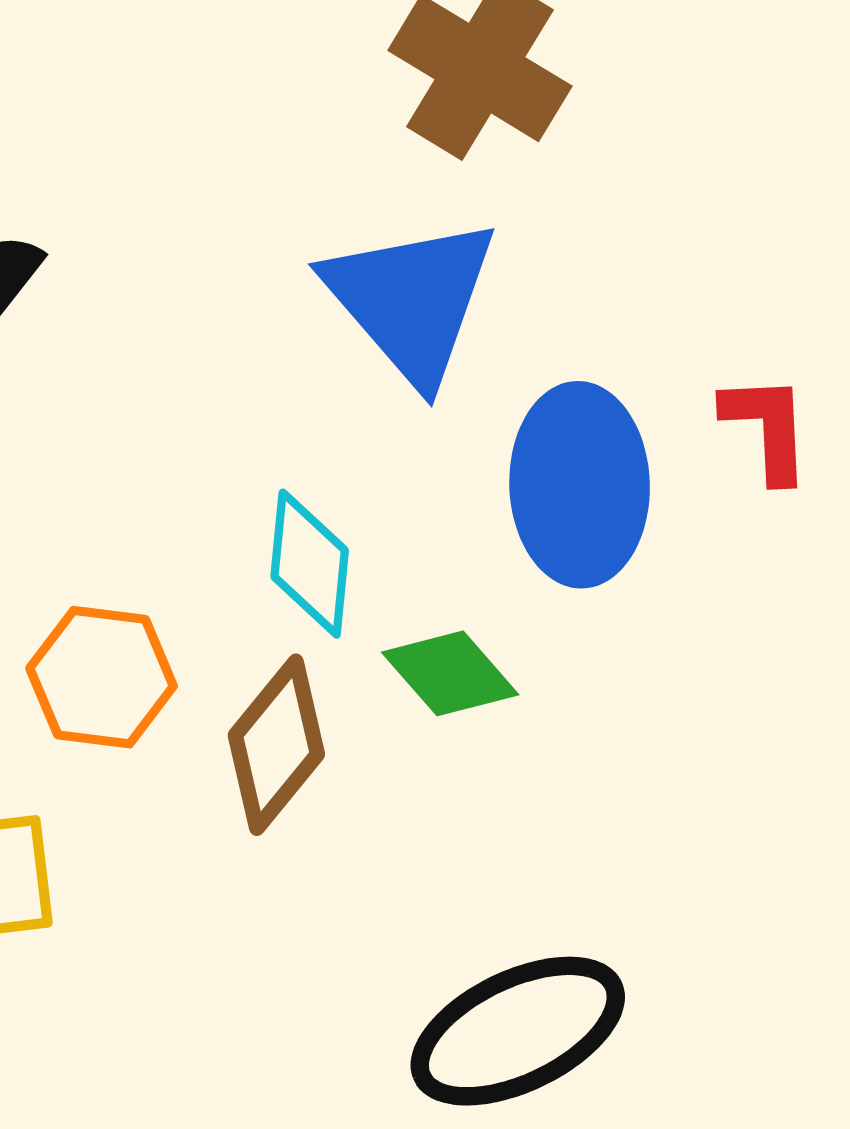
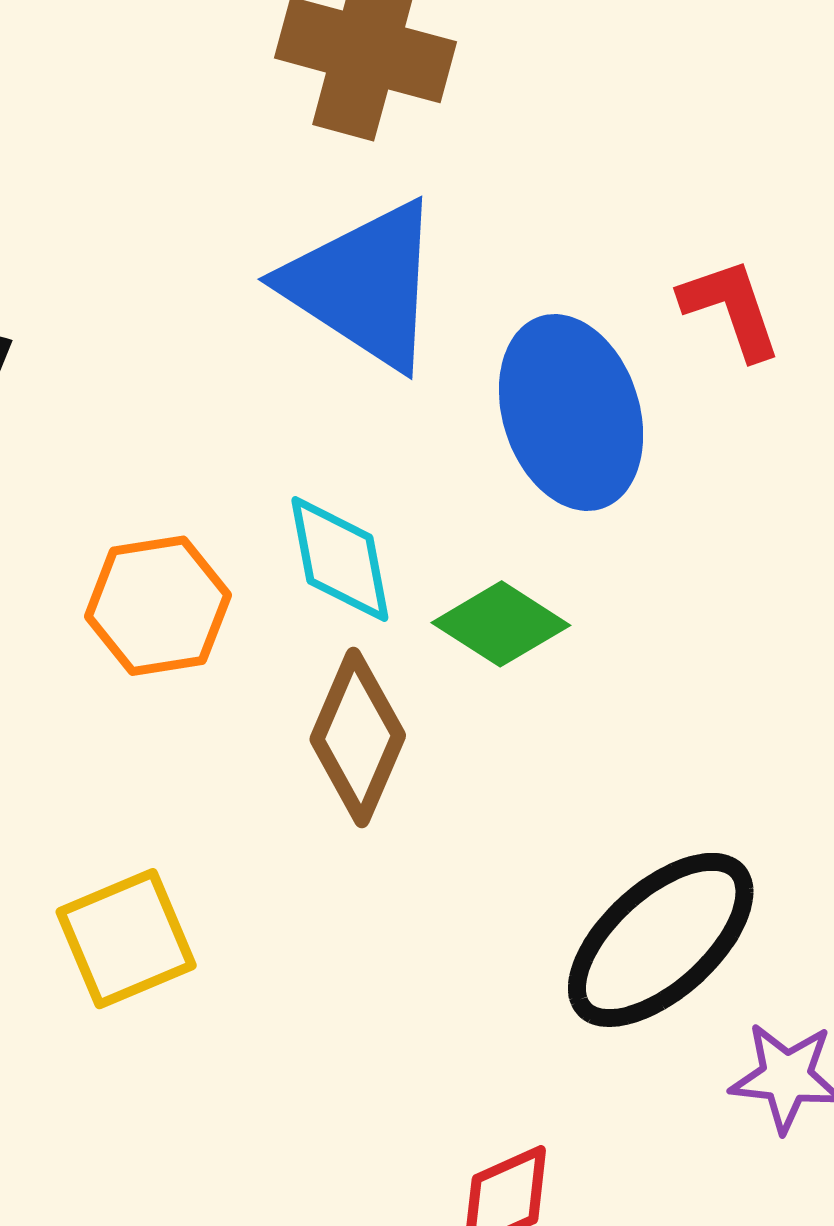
orange hexagon: (102, 677) -> (158, 606), moved

